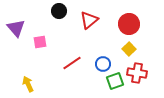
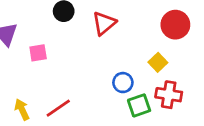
red circle: (129, 24) -> (175, 25), moved
red line: (72, 63) -> (58, 108), moved

